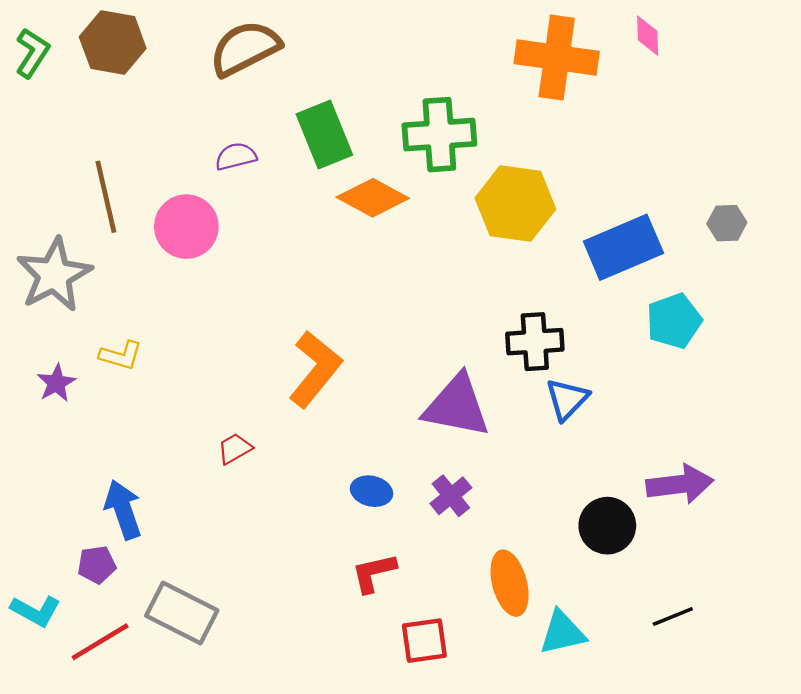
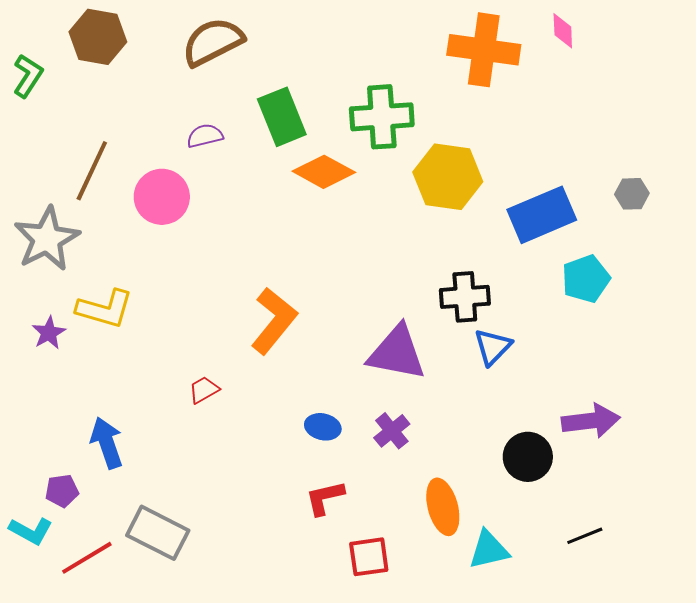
green L-shape: (32, 53) -> (28, 76), moved
brown line: (106, 197) -> (92, 171), turned 38
yellow L-shape: (121, 355) -> (105, 309), size x1.5
purple pentagon: (97, 565) -> (62, 491), moved

